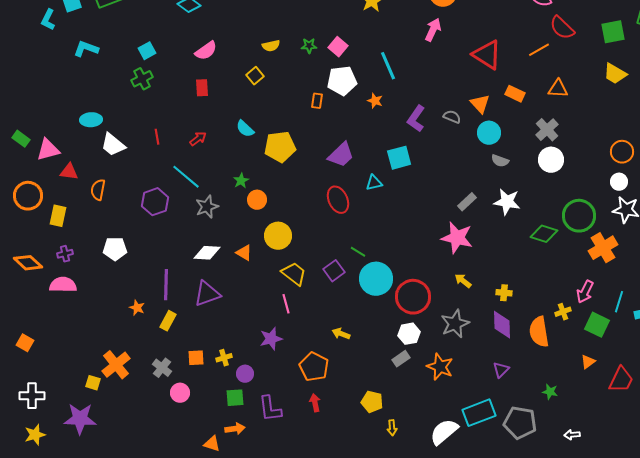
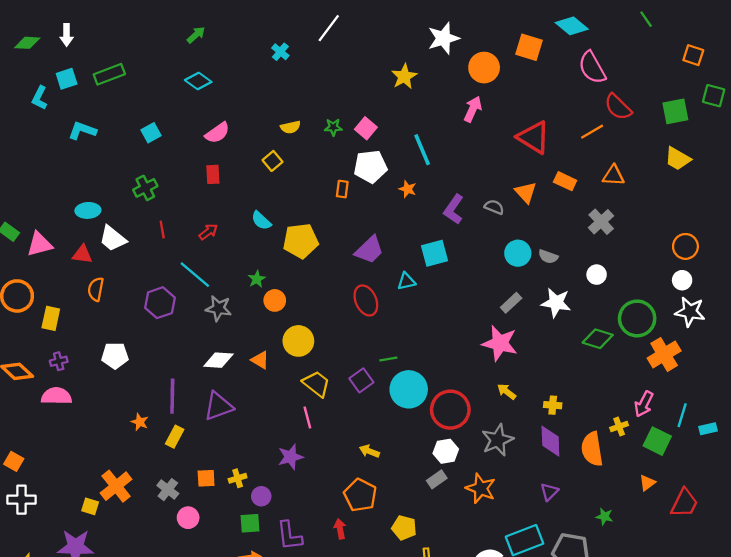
green cross: (142, 79) -> (145, 188), moved
cyan circle: (489, 133) -> (518, 253), moved
white circle: (551, 160) -> (597, 275), moved, size x0.7
red triangle: (69, 172) -> (82, 254), moved
gray star: (207, 207) -> (218, 308), turned 30
green line: (358, 252) -> (388, 359), turned -42
orange pentagon: (314, 367) -> (360, 495), moved
white cross: (32, 396) -> (22, 500), moved

